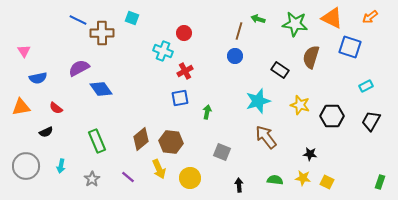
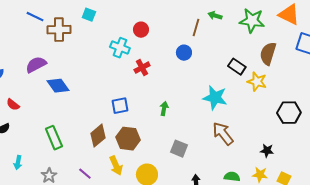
blue circle: (235, 56) -> (184, 53), moved
blue square: (180, 98) -> (120, 106), moved
cyan star: (258, 101) -> (215, 98), turned 30
yellow star: (300, 105) -> (257, 82), moved

